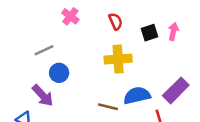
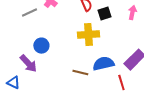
black square: (149, 33) -> (104, 14), moved
gray line: (44, 50) -> (29, 13), moved

